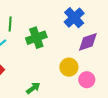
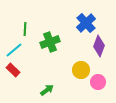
purple diamond: (88, 42) -> (99, 46), turned -50

